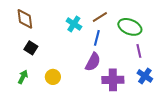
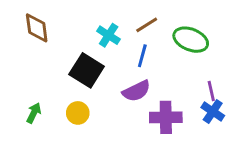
black square: (31, 48) -> (87, 70), moved, size x1.6
purple line: (139, 51) -> (211, 91), moved
purple semicircle: (93, 62) -> (136, 91), turned 36

